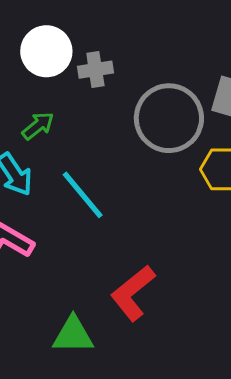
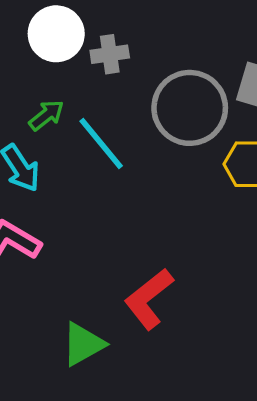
cyan line: (83, 195) -> (101, 144), moved
green triangle: (73, 335) -> (83, 344), turned -30

